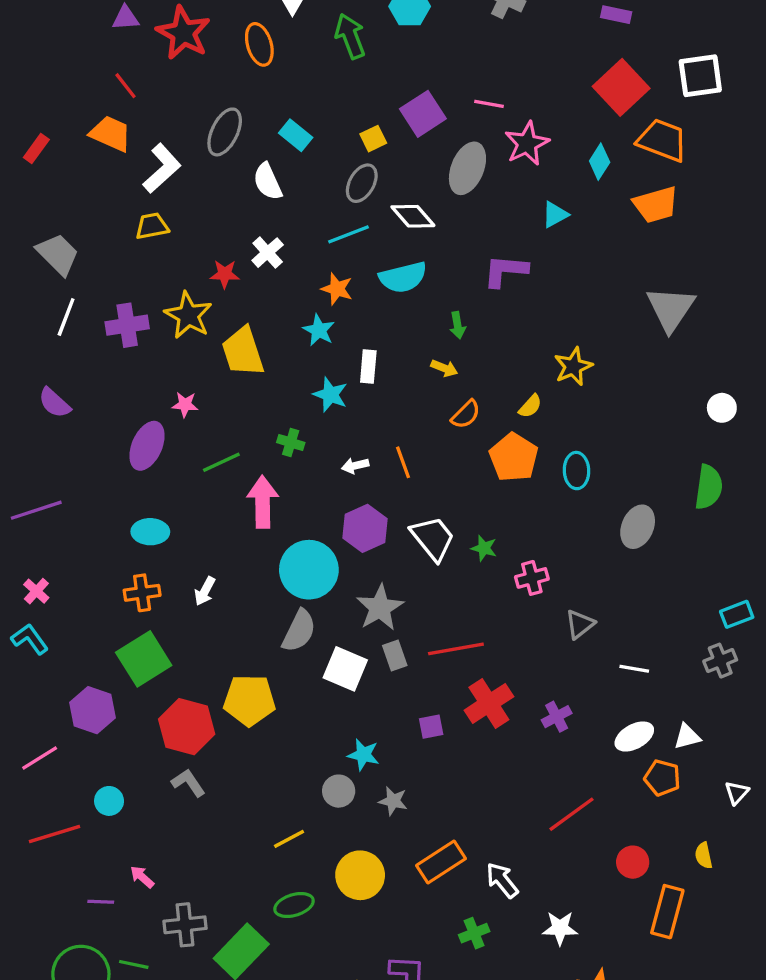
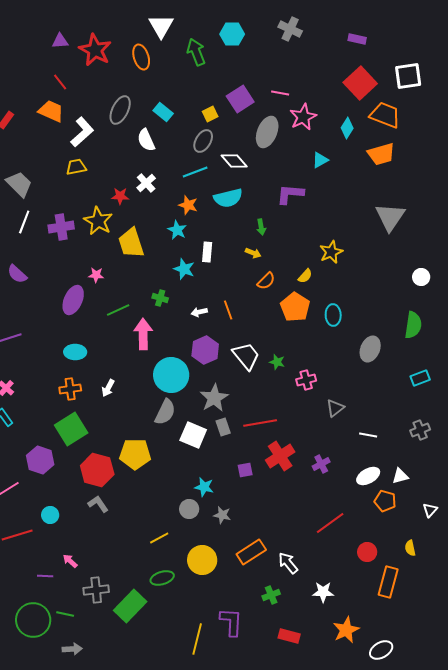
cyan rectangle: (737, 614) -> (420, 378), moved

